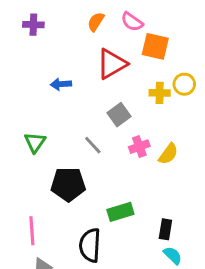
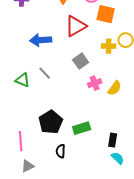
blue arrow: (61, 84) -> (41, 40), size x1.5
green triangle: (35, 142) -> (23, 80), turned -42
gray line: (93, 145) -> (45, 73), moved
black pentagon: (68, 184) -> (51, 122), moved, turned -30
black semicircle: (90, 245) -> (61, 151), size x0.6

